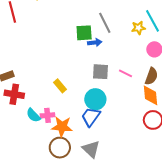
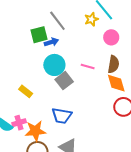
gray square: (101, 72) -> (64, 81), moved, turned -30
cyan circle: (95, 99) -> (54, 65), moved
blue trapezoid: (91, 117) -> (62, 116), turned -105

